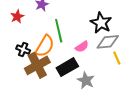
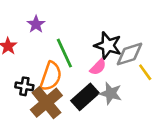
black star: (101, 23) -> (108, 46), moved
gray star: (86, 80) -> (111, 93), moved

